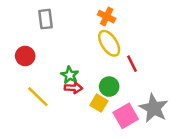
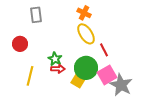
green circle: (109, 87) -> (86, 68), size x1.5
yellow line: (38, 97) -> (30, 76), turned 60
pink square: (126, 116) -> (107, 75), moved

